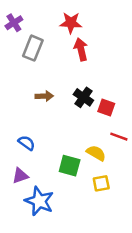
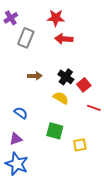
red arrow: (81, 49) -> (64, 39), turned -72
red square: (106, 107) -> (84, 85), turned 32
yellow semicircle: (96, 153) -> (61, 98), moved
blue star: (39, 201) -> (17, 164), moved

